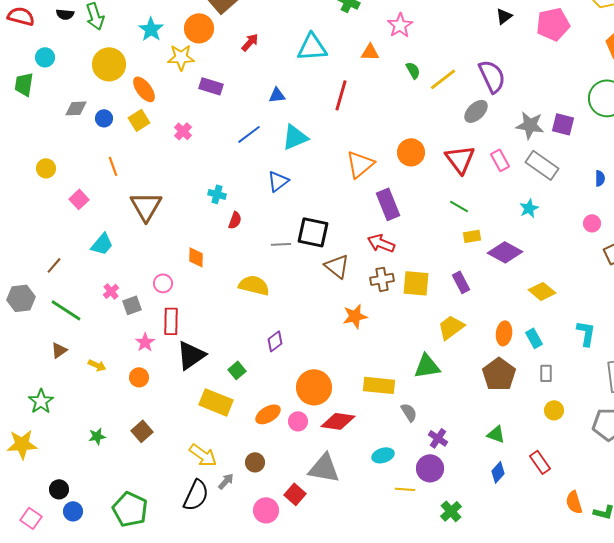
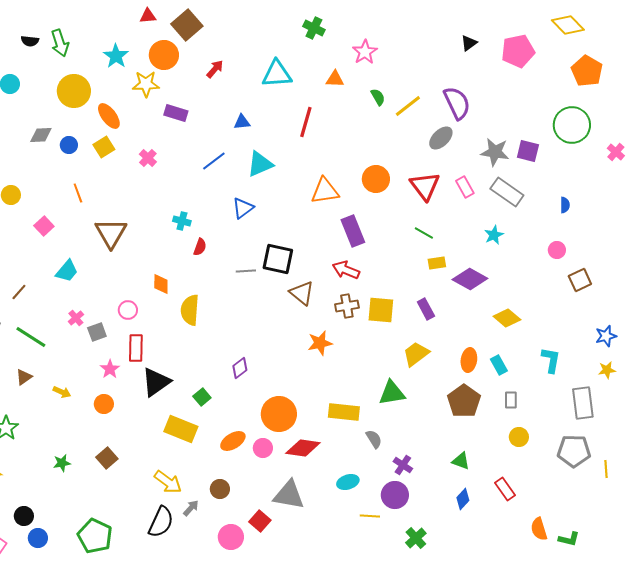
orange triangle: (360, 164) -> (325, 191), turned 32
yellow semicircle: (254, 285) -> (190, 310), moved, turned -100

